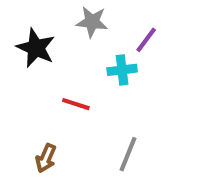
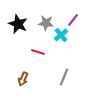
gray star: (92, 22) -> (46, 23), moved
cyan cross: (122, 70) -> (61, 35), turned -32

